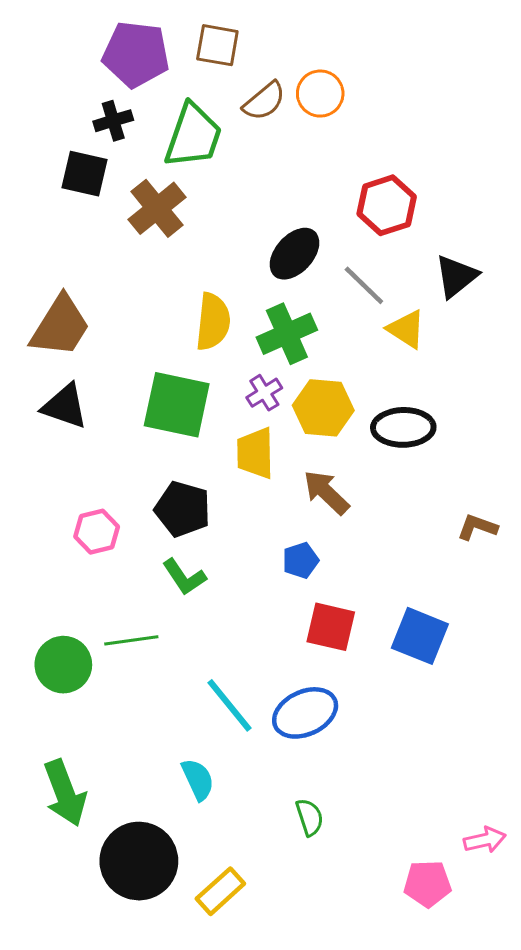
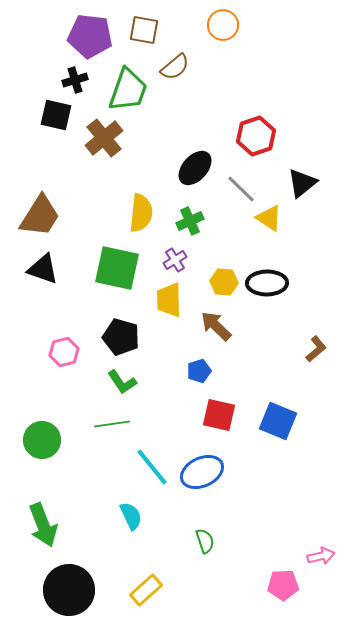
orange circle: (320, 94) -> (223, 25), moved
green cross: (287, 334) -> (190, 221), size x0.7
yellow hexagon: (323, 408) -> (224, 282), moved, size x0.7
brown L-shape: (477, 527) -> (316, 349), turned 120
green line: (131, 640) -> (112, 424), moved
black circle: (139, 861) -> (69, 590), moved

